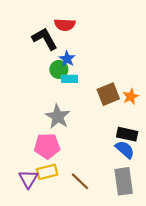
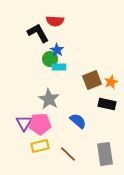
black rectangle: (127, 134) -> (107, 104), moved
blue semicircle: (125, 150) -> (78, 121), moved
purple triangle: (28, 179) -> (24, 123), moved

